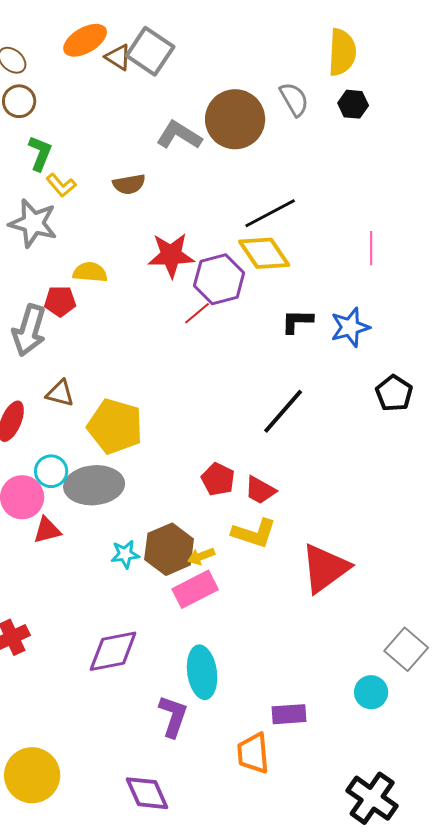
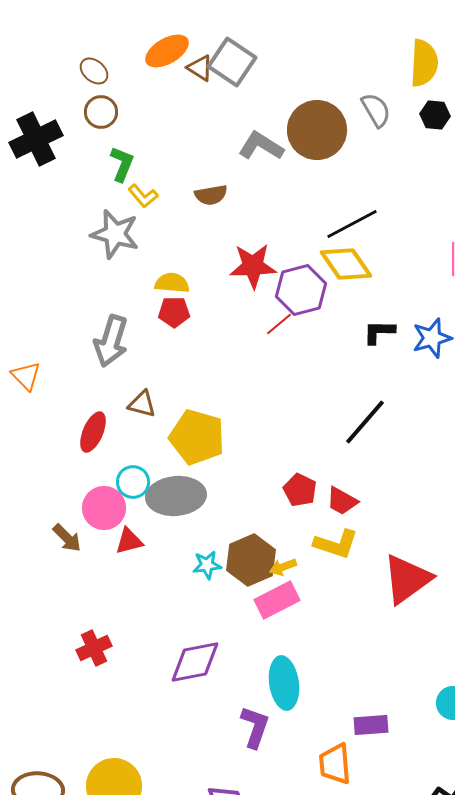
red pentagon: (60, 301) -> (174, 312), moved

